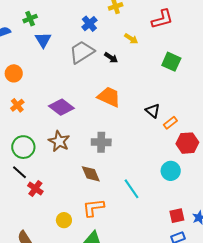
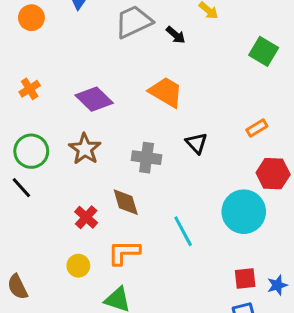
orange circle: (14, 73) -> (31, 18), moved
black triangle: (153, 111) -> (196, 143), moved
orange rectangle: (170, 123) -> (257, 128), moved
cyan circle: (171, 171) -> (244, 212), size x1.5
red cross: (35, 189) -> (86, 217), moved

